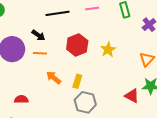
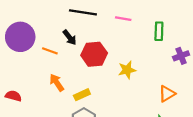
black arrow: (38, 35) -> (70, 37), moved
yellow rectangle: (77, 81) -> (82, 95), turned 32

